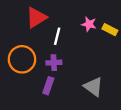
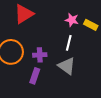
white line: (57, 36) -> (69, 43), moved
gray triangle: (93, 87) -> (67, 66), moved

